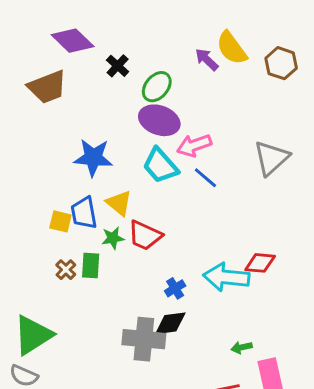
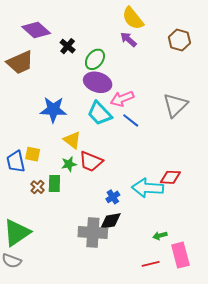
yellow semicircle: (232, 48) -> (133, 18), moved
blue trapezoid: (84, 213) -> (16, 162), moved

